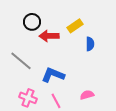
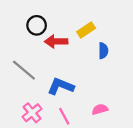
pink cross: (28, 98) -> (32, 113), turned 30

